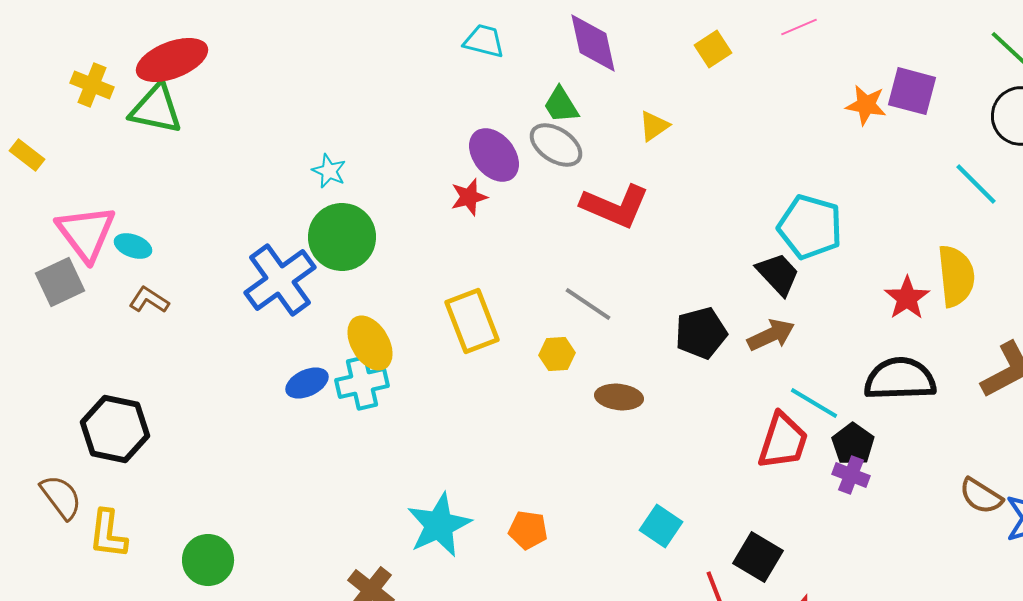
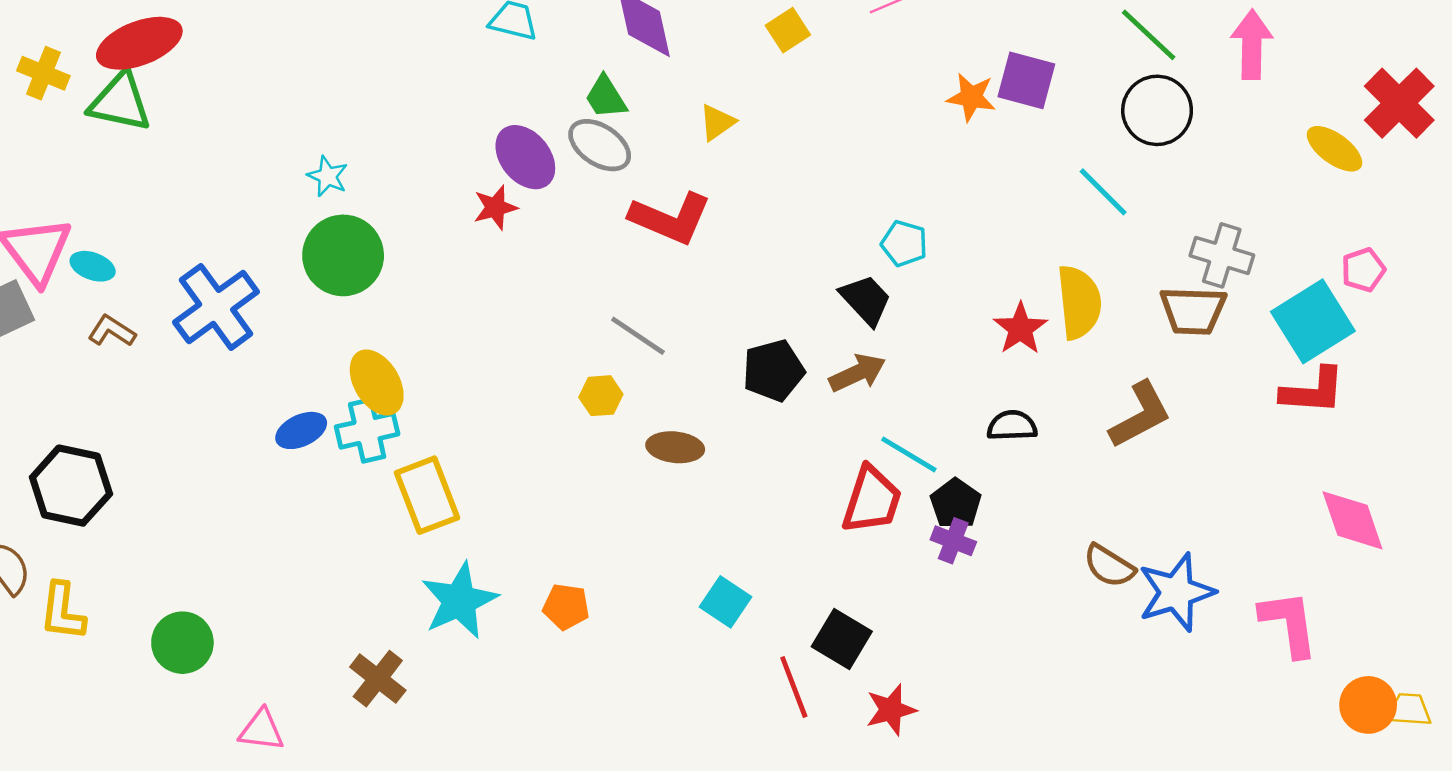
cyan pentagon: (810, 227) -> (904, 243), size x0.6
blue cross: (280, 280) -> (216, 307), moved
yellow rectangle: (472, 321) -> (427, 495), moved
black semicircle: (900, 379) -> (1012, 426), size x0.6

